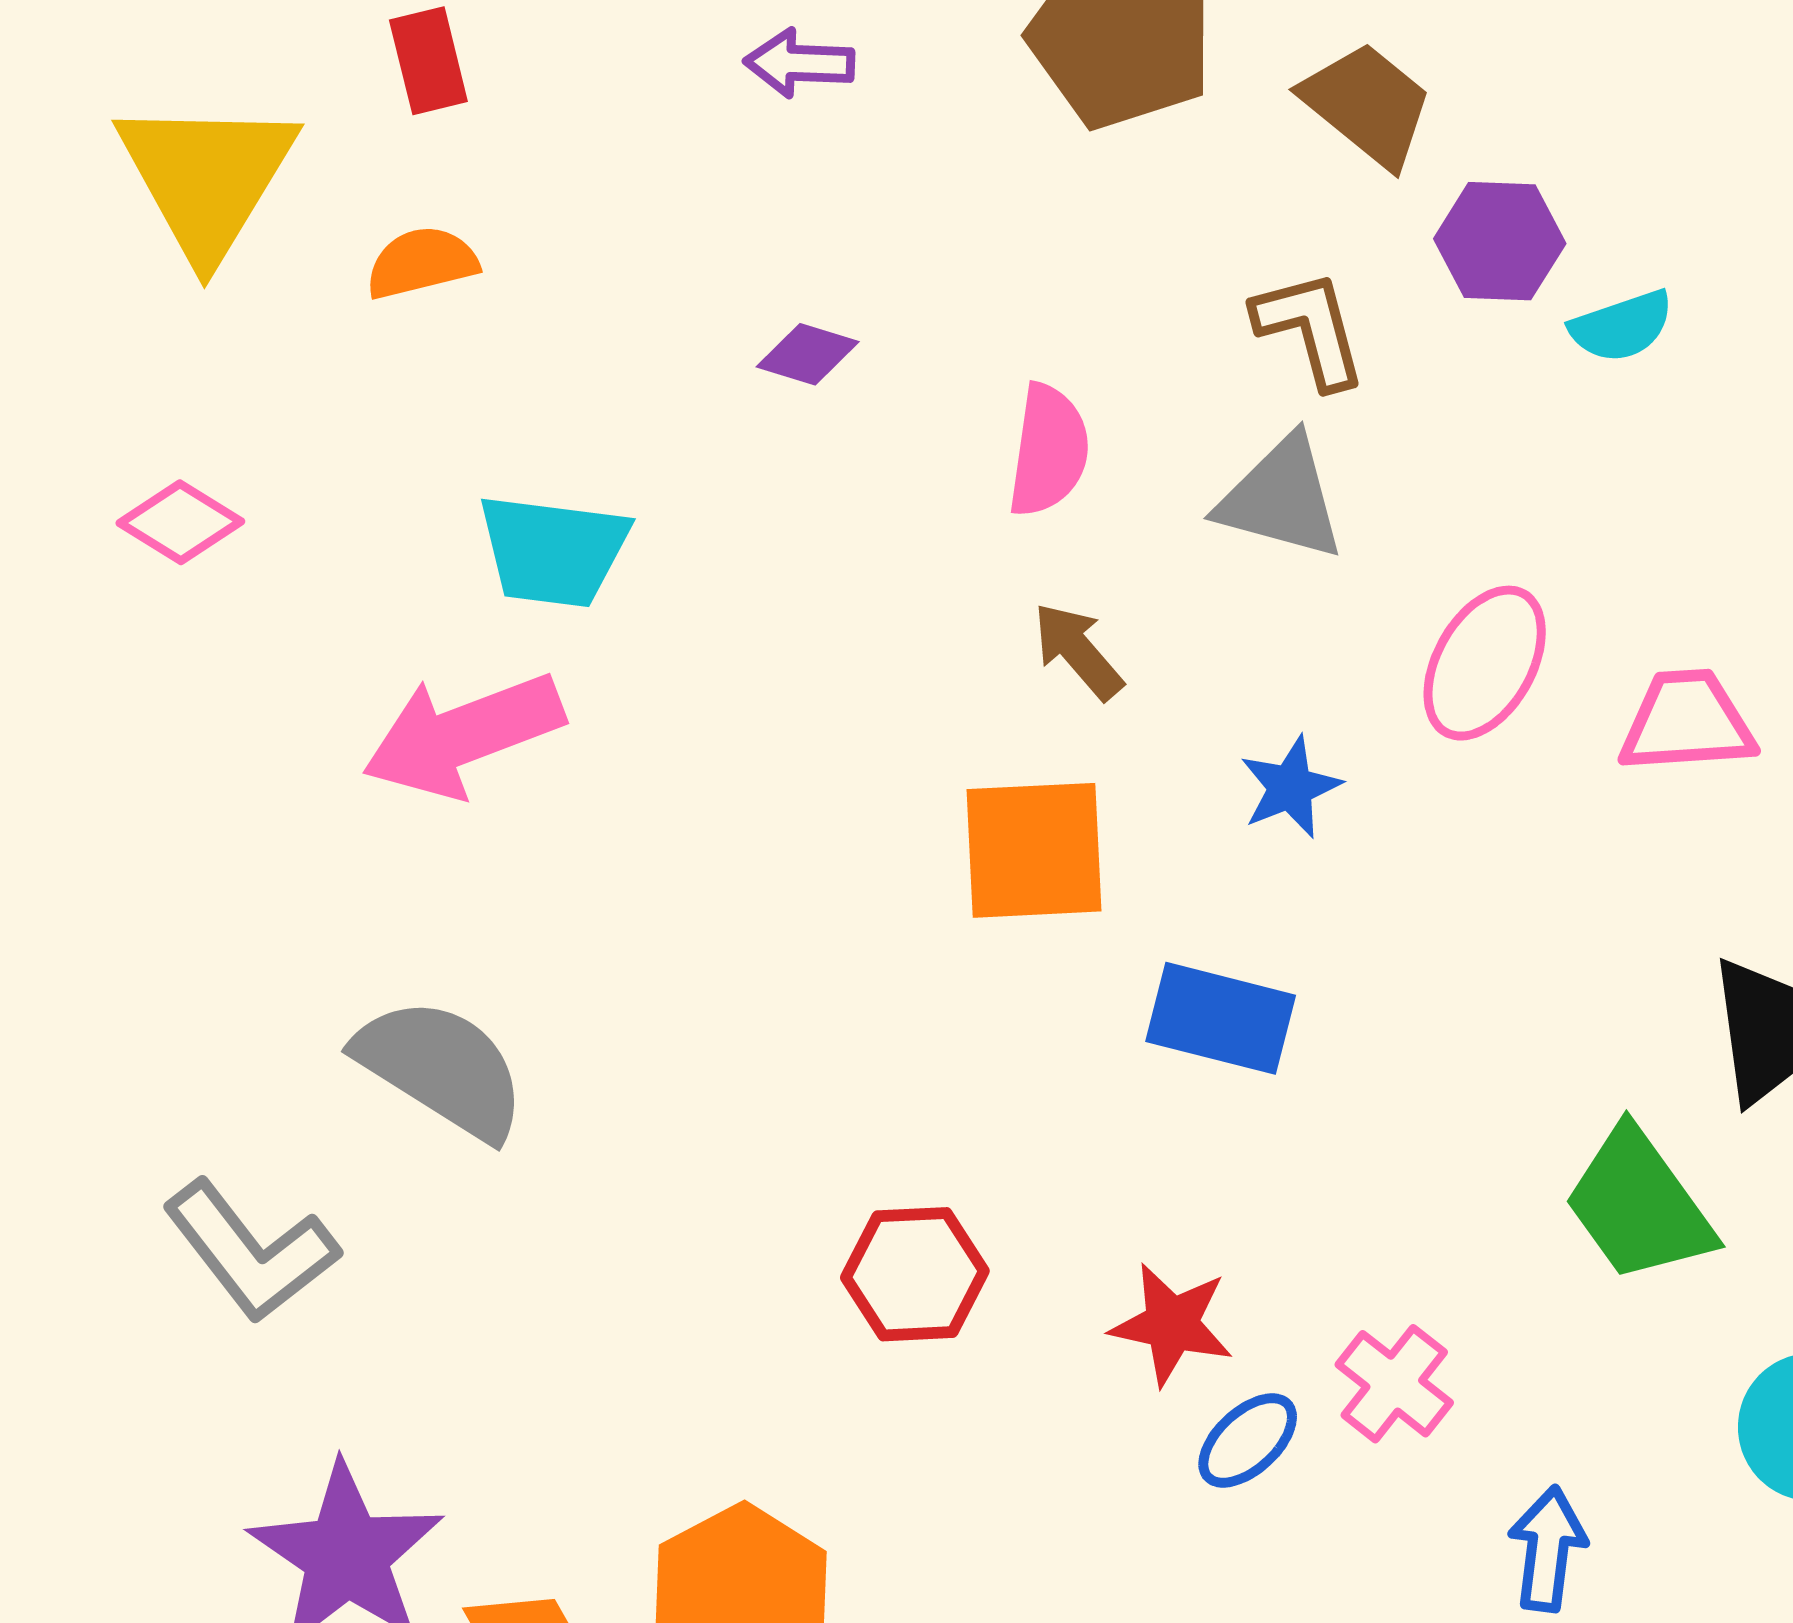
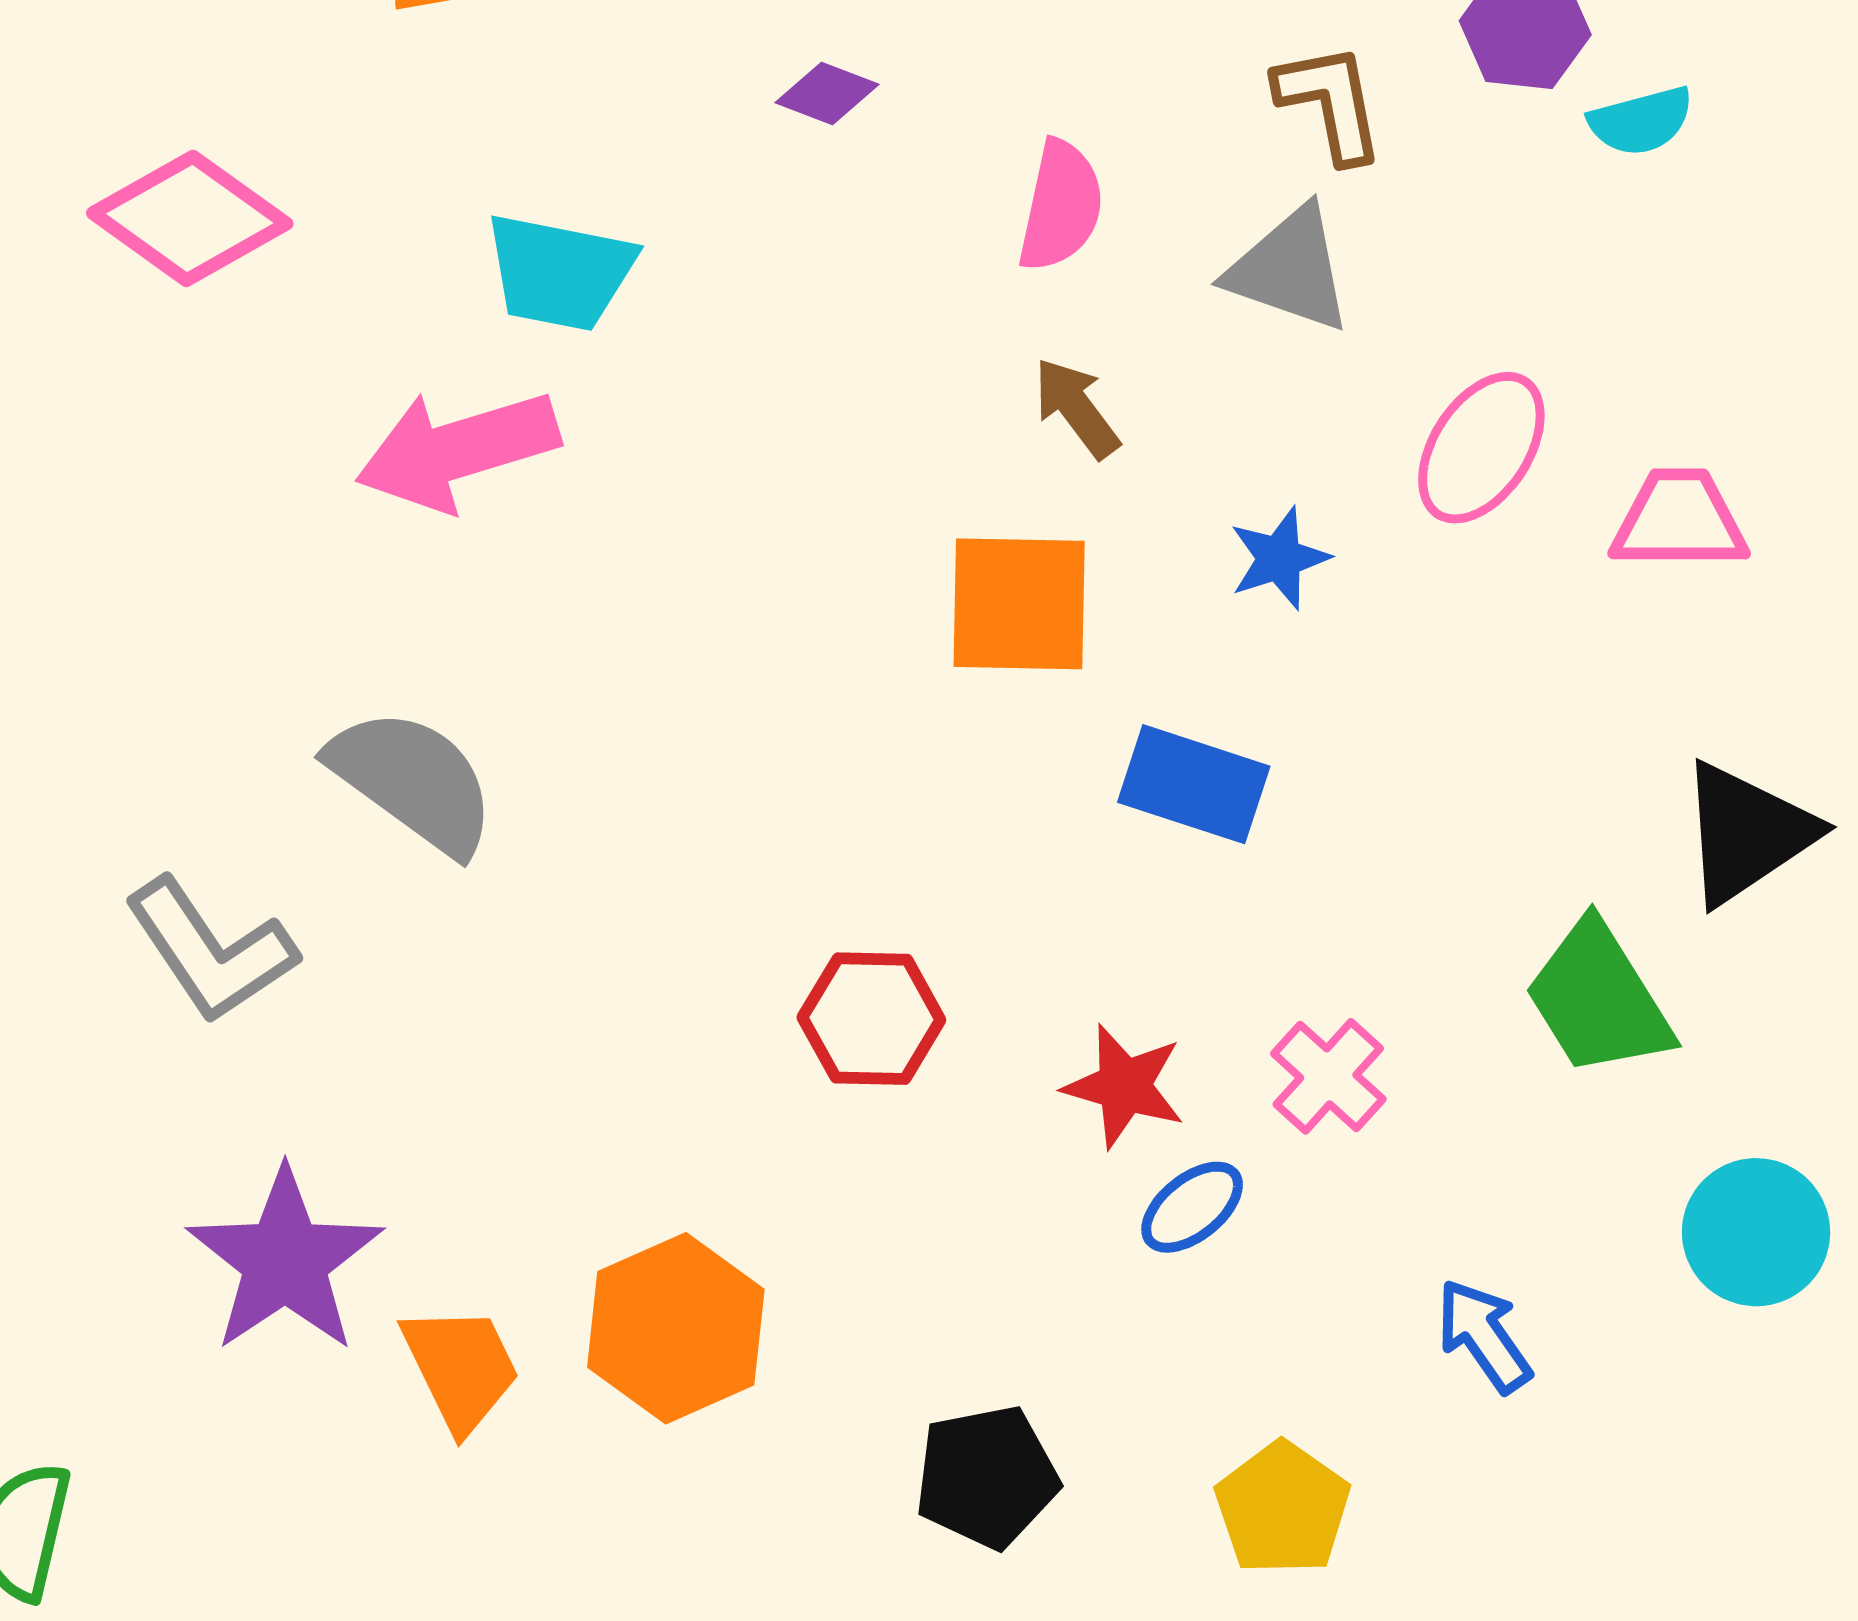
pink diamond: (180, 522) -> (190, 218), size x1.6
pink cross: (1394, 1384) -> (1328, 1076), moved
blue arrow: (1547, 1549) -> (1484, 1336), turned -46

